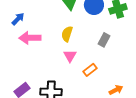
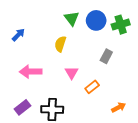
yellow semicircle: (67, 34) -> (60, 44), moved
pink arrow: (30, 38) -> (31, 72), moved

